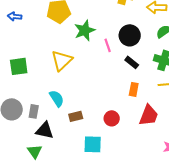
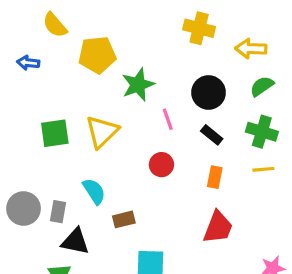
pink line: (108, 45) -> (168, 119), moved
green square: (19, 66) -> (55, 133), moved
red trapezoid: (149, 115) -> (218, 227), moved
red circle: (112, 118) -> (161, 165), moved

